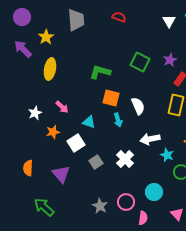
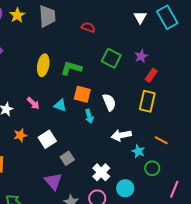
red semicircle: (119, 17) -> (88, 27), moved
yellow star: (46, 37) -> (17, 15), moved
yellow ellipse: (50, 69) -> (43, 65), moved
cyan triangle: (89, 122) -> (60, 105), moved
orange star: (53, 132) -> (20, 135), moved
white cross: (125, 159) -> (101, 172), moved
purple triangle: (61, 174) -> (53, 181), moved

